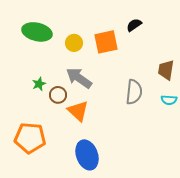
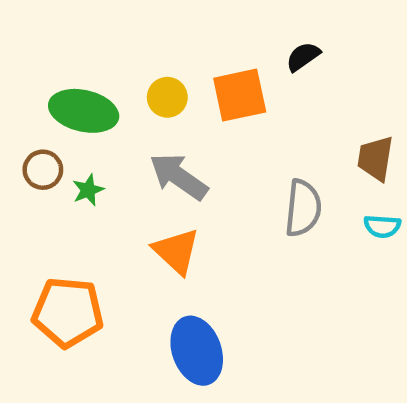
green ellipse: (37, 32) -> (84, 111), moved
brown circle: (58, 95) -> (43, 170), moved

